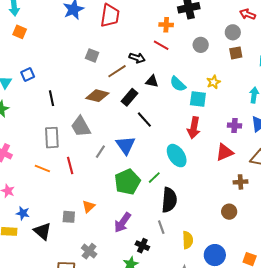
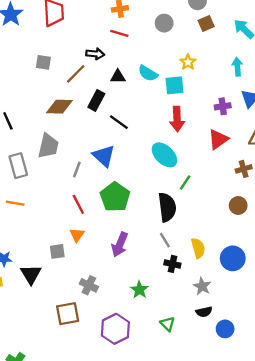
gray trapezoid: (81, 127) -> (48, 146), turned -125
red line: (70, 165) -> (78, 204), moved
green line: (154, 178) -> (185, 183), moved
black triangle: (42, 231) -> (31, 274), turned 30
black cross: (142, 246) -> (172, 264), moved

